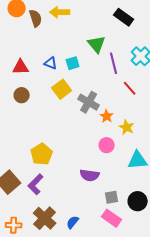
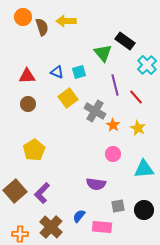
black rectangle: (124, 17) -> (125, 41), moved
purple line: (114, 63) -> (115, 85), moved
yellow star: (127, 127) -> (138, 128), moved
yellow pentagon: (42, 154) -> (34, 150), moved
pink rectangle: (112, 218) -> (102, 227), moved, turned -30
blue semicircle: (73, 222) -> (79, 216), moved

